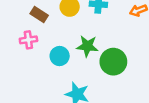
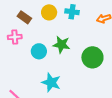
green circle: (113, 62) -> (92, 57), moved

